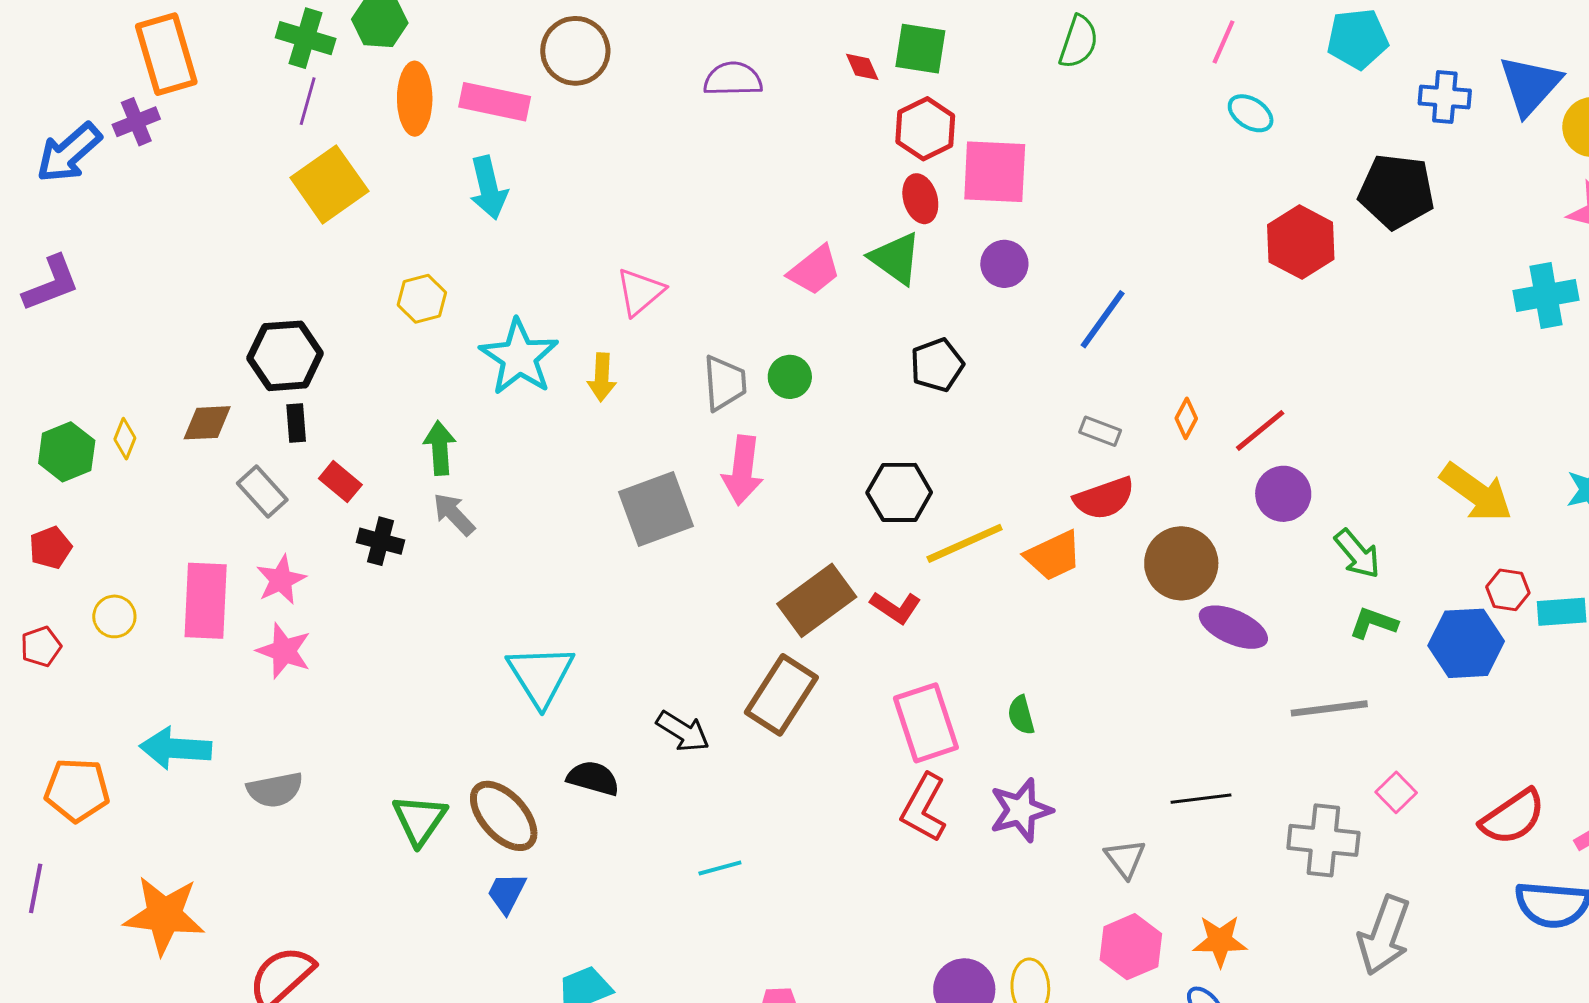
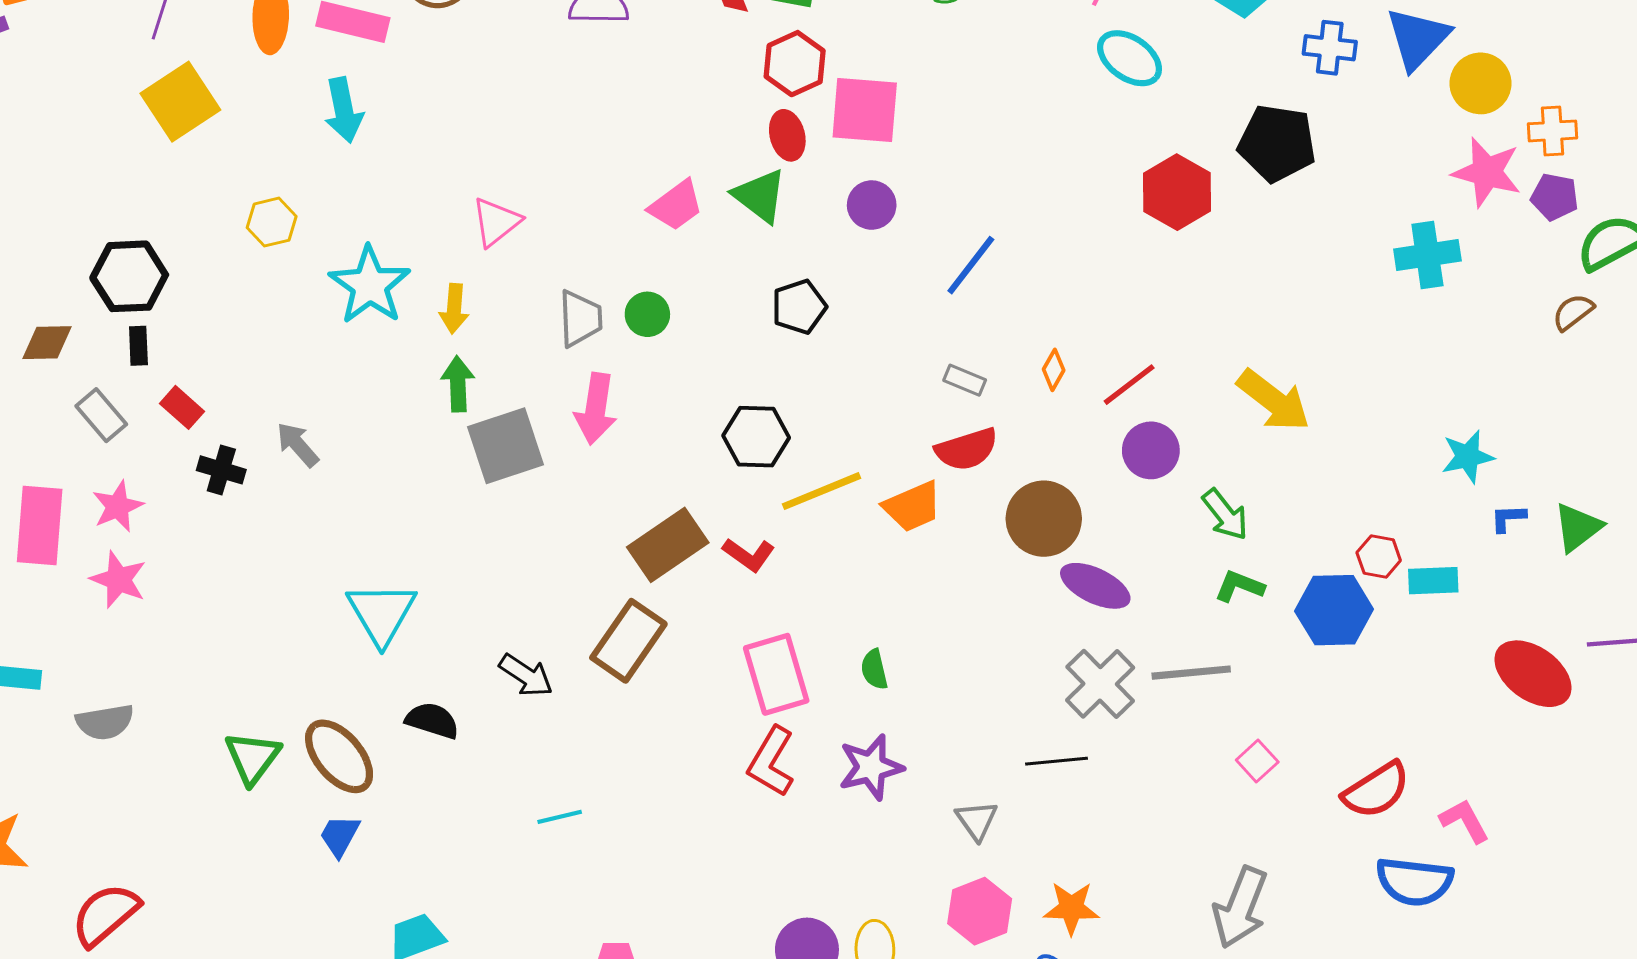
cyan ellipse: (1251, 113) -> (1130, 58), size x1.4
green arrow: (440, 448) -> (458, 384), moved
yellow arrow: (1476, 492) -> (1274, 400), moved
gray cross: (1323, 840) -> (1100, 684), moved, turned 38

